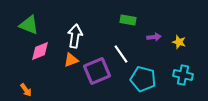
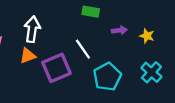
cyan cross: (183, 75) -> (151, 72), turned 30
cyan pentagon: (143, 79) -> (107, 77), turned 30

